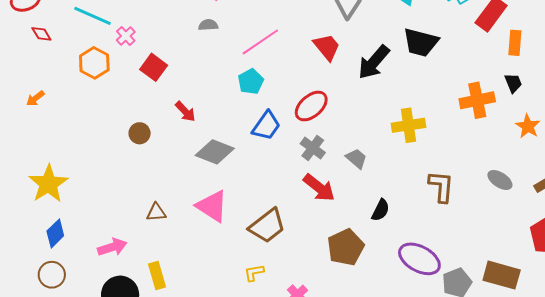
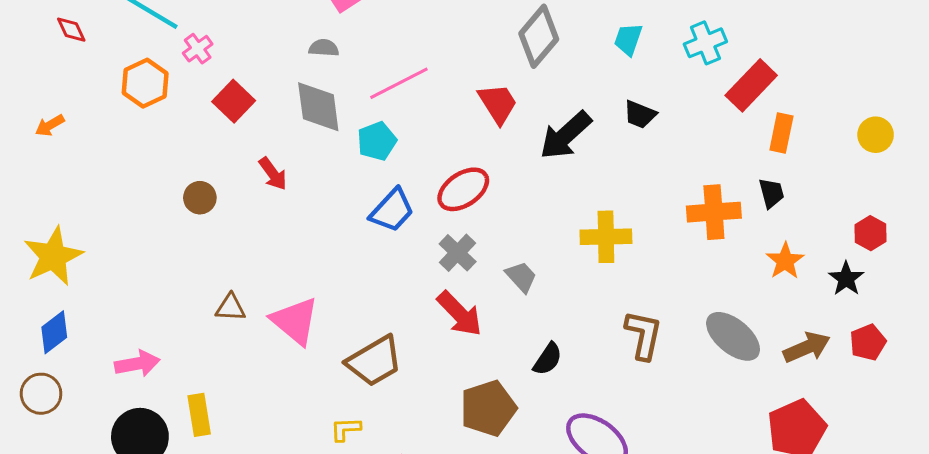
black trapezoid: (421, 42) -> (640, 114), size x0.6
gray diamond: (215, 152) -> (318, 107), moved, turned 54
gray ellipse: (500, 180) -> (733, 336), size x1.5
brown triangle: (156, 212) -> (231, 308), moved

